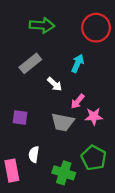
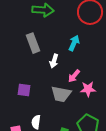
gray rectangle: (30, 63) -> (33, 43), turned -72
white arrow: (55, 84) -> (54, 61), turned 64

